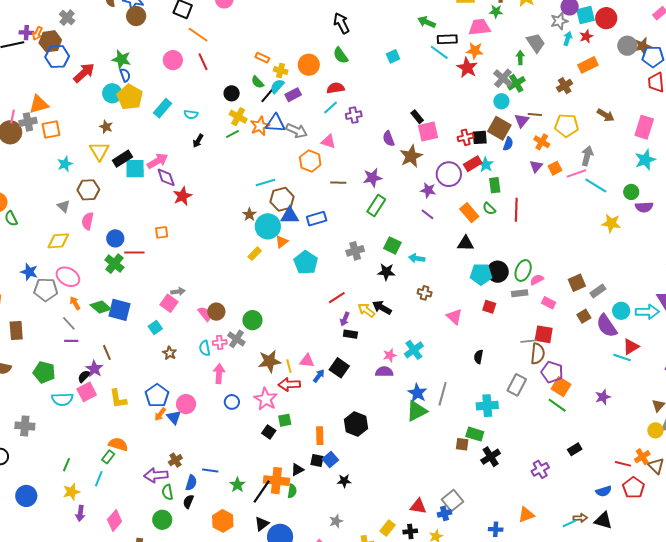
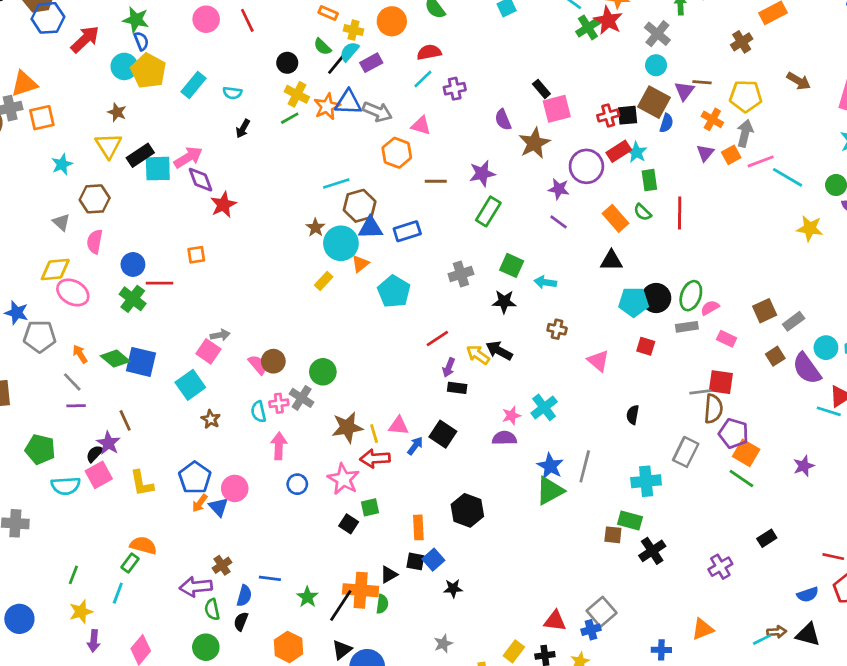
green cross: (516, 83) -> (588, 27), moved
gray arrow: (587, 156) -> (745, 133), moved
pink ellipse: (68, 277) -> (73, 292), moved
cyan square: (155, 328) -> (190, 385), size x1.5

